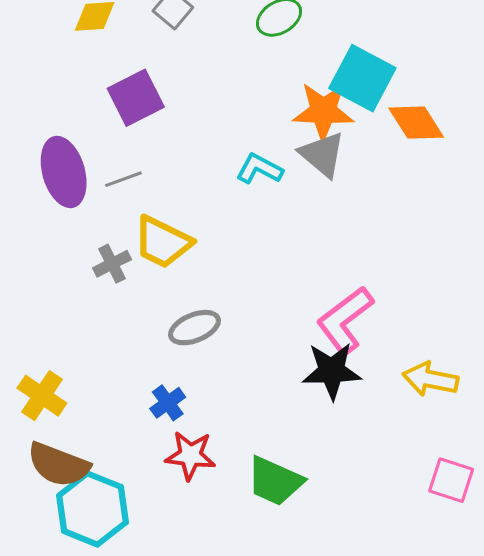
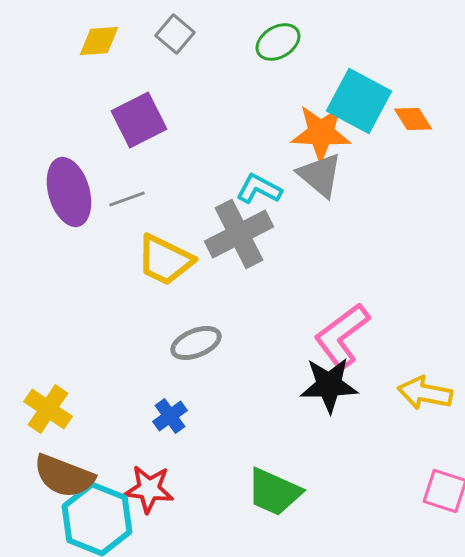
orange diamond: (416, 123) -> (413, 119), moved, size x0.7
gray cross: (112, 264) -> (239, 234), moved, size x1.8
red star: (190, 455) -> (149, 489), moved

